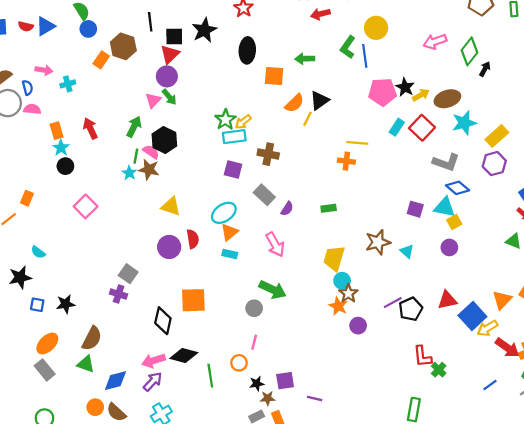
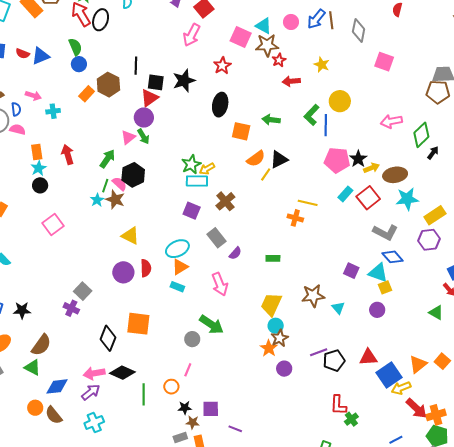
brown cross: (268, 154) -> (225, 201), turned 30

